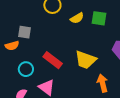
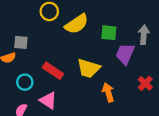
yellow semicircle: (77, 18) -> (77, 24), size x1.6
green square: (99, 18) -> (109, 33), moved

